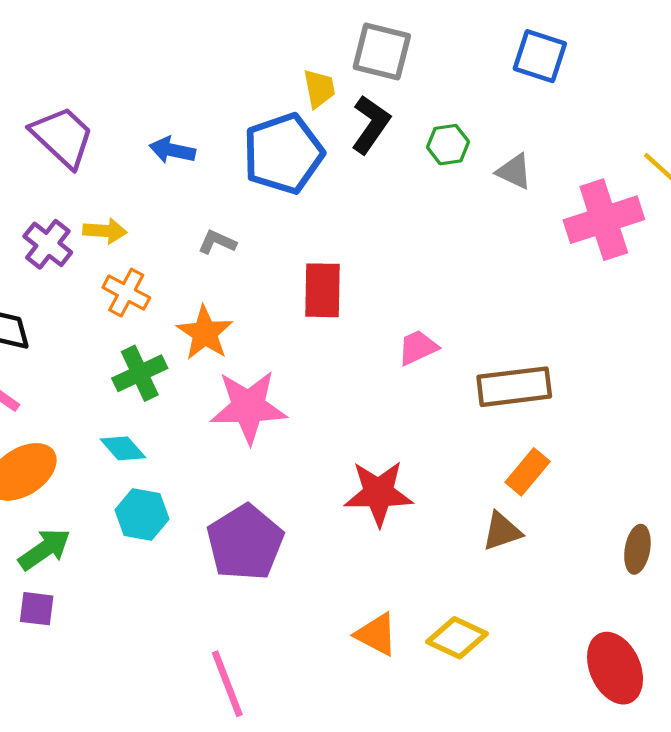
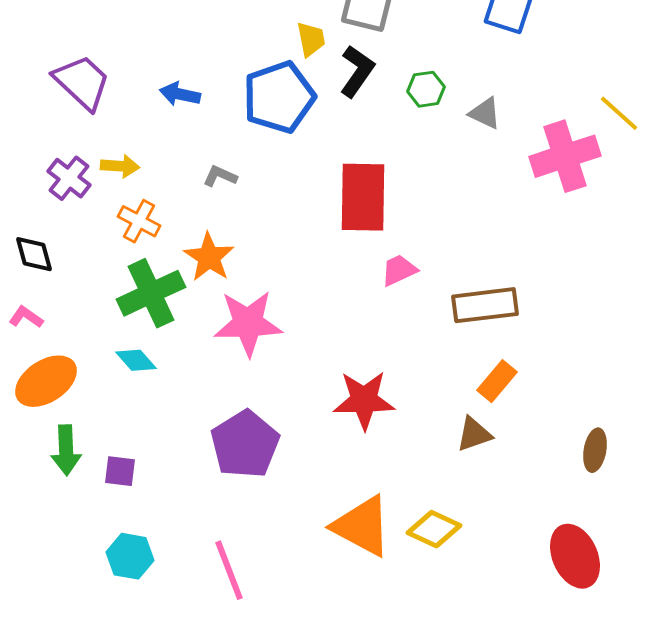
red rectangle: (322, 290) -> (363, 197), moved, size x1.4
green cross: (140, 373) -> (151, 293), size x1.4
cyan hexagon: (142, 514) -> (130, 556), moved
green arrow: (44, 549) -> (66, 450), turned 123
purple square: (37, 609) -> (120, 471), moved
orange triangle: (376, 634) -> (362, 526), size x1.6

